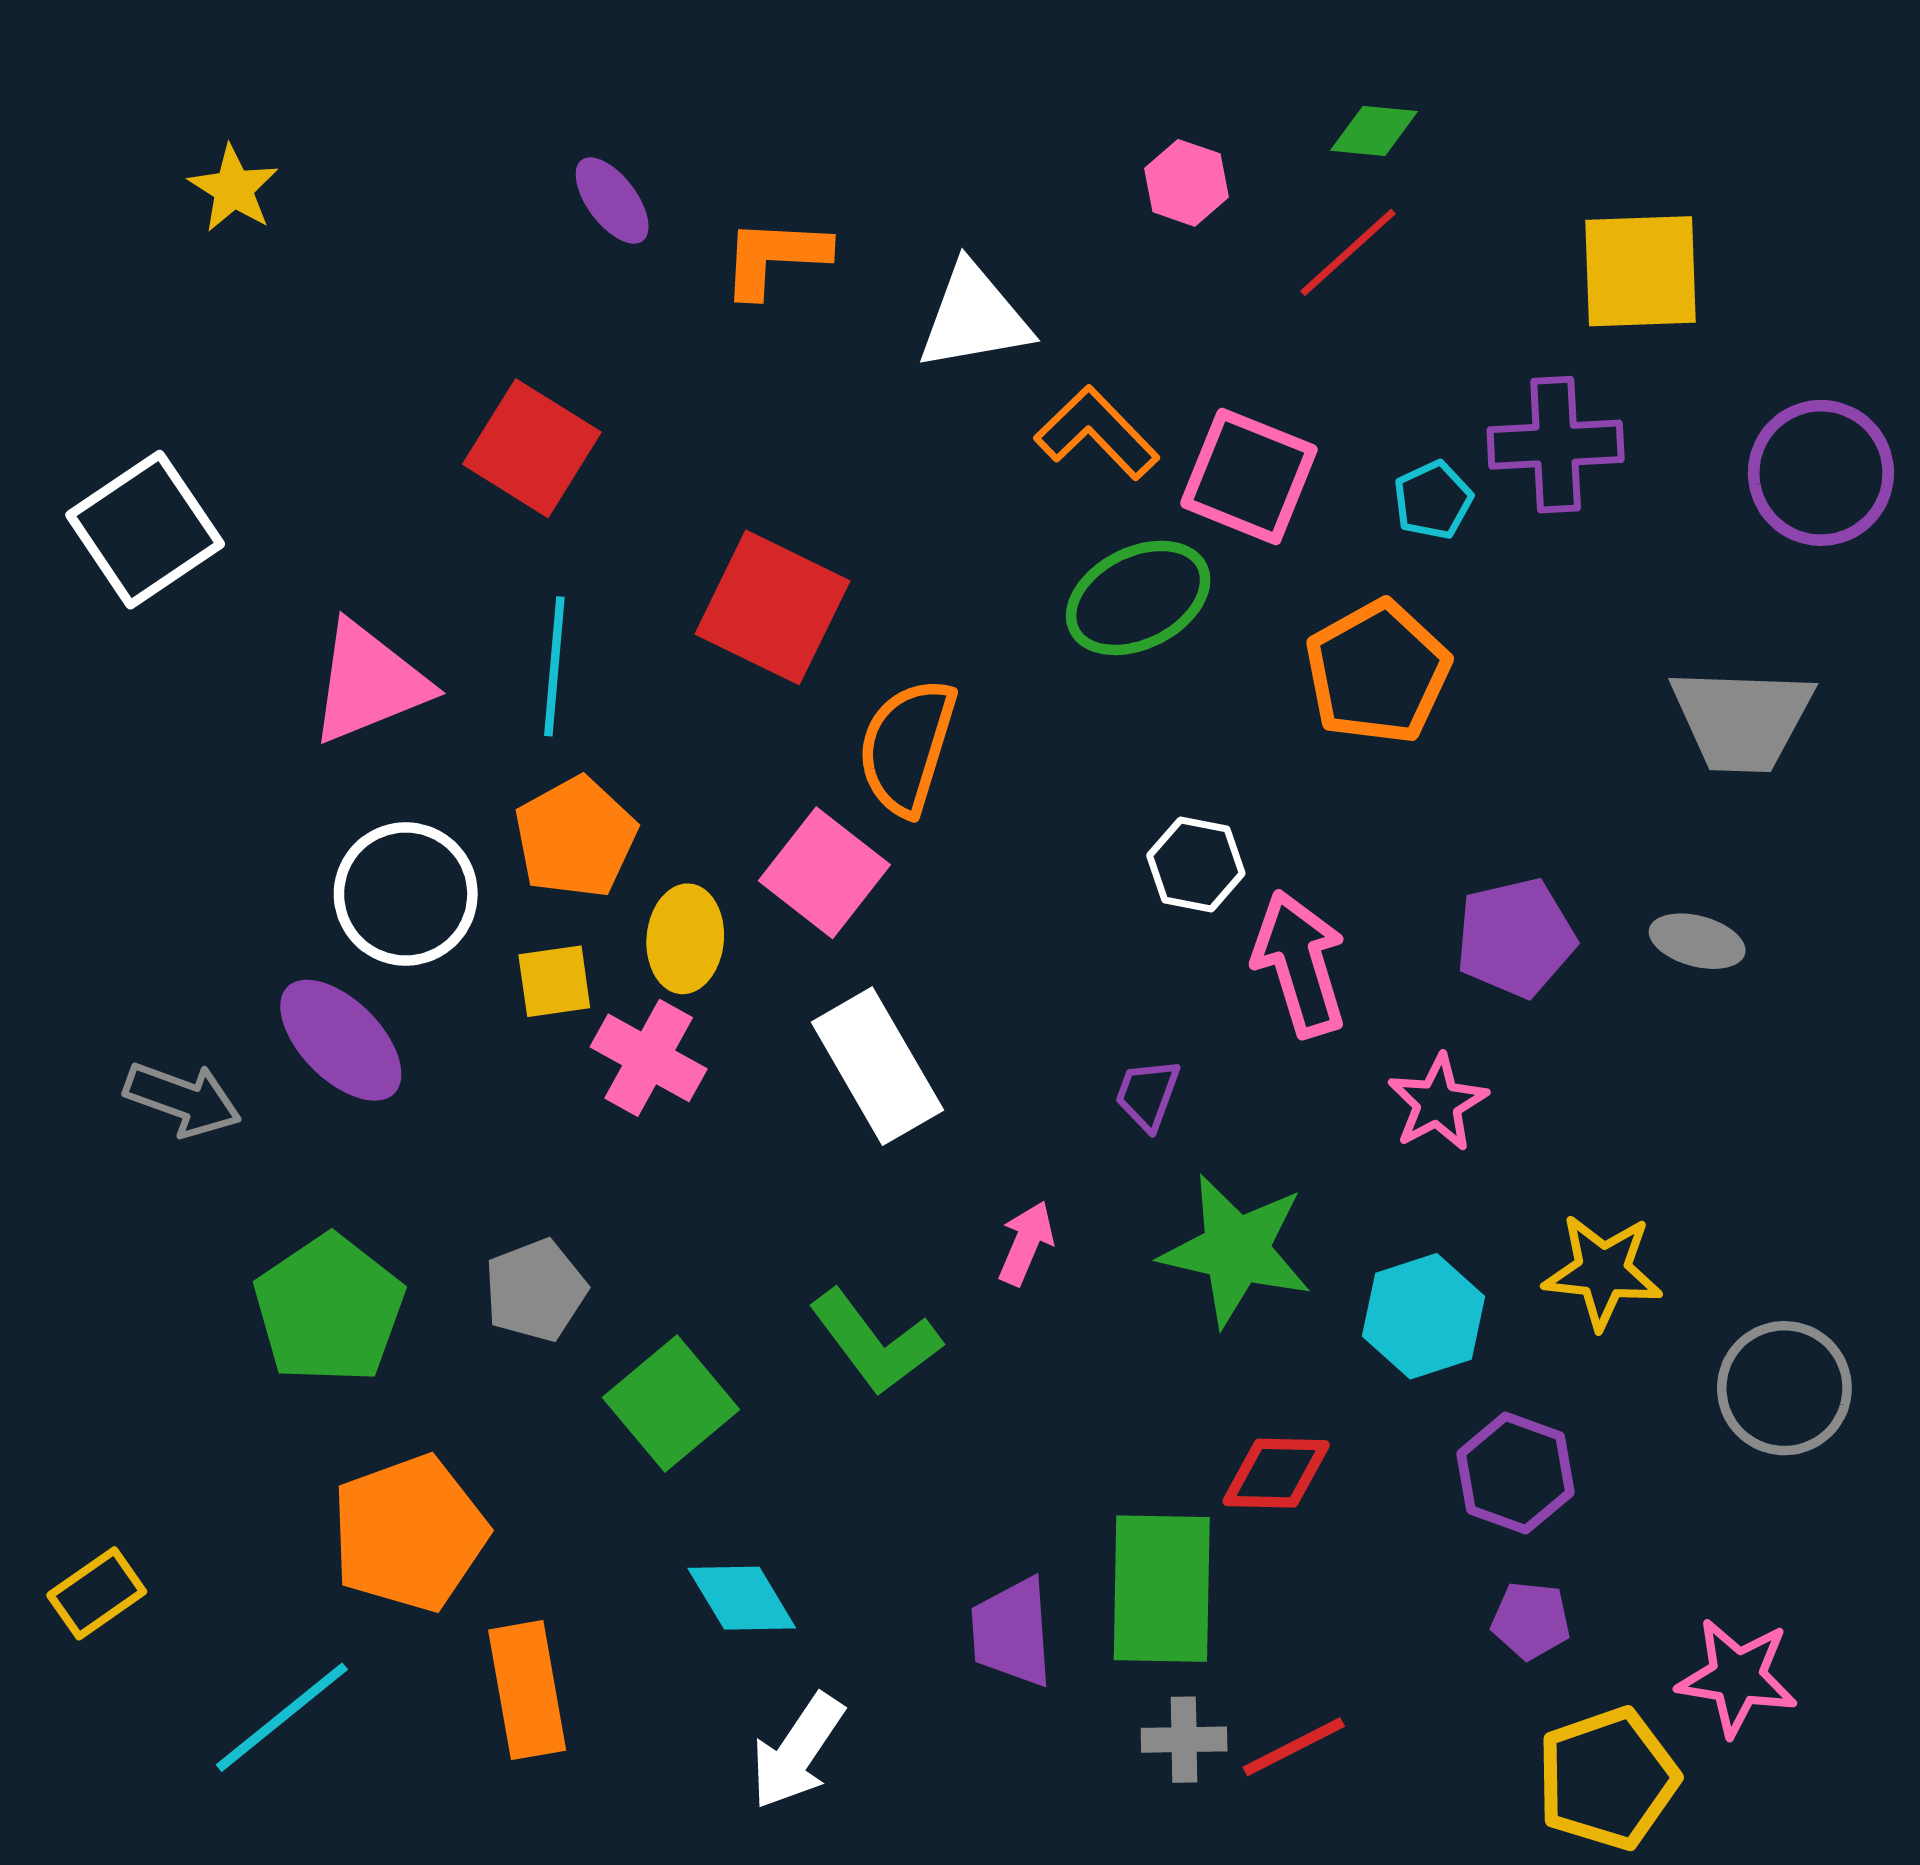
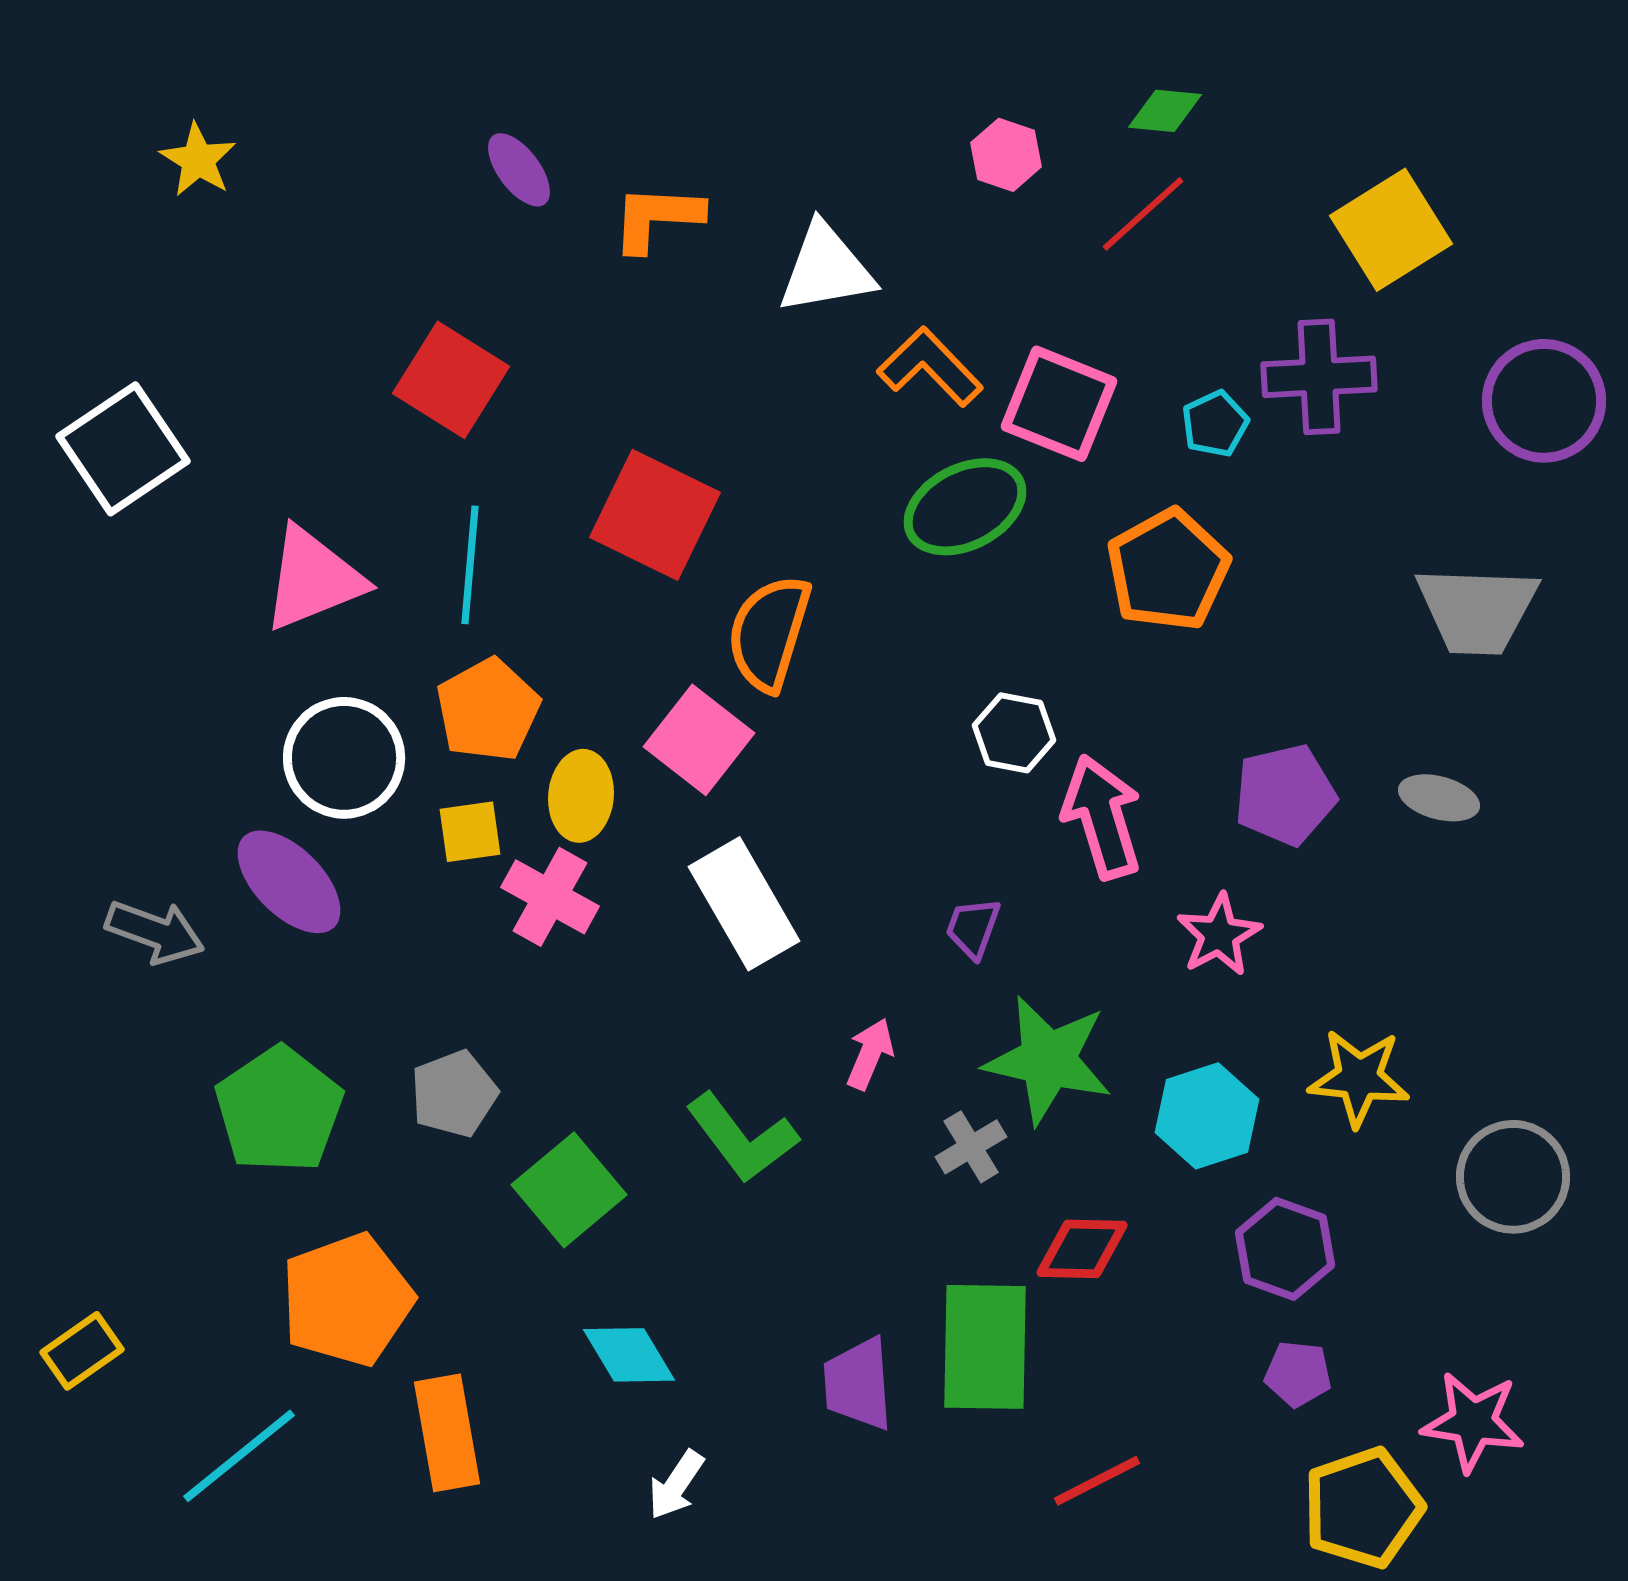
yellow square: (1641, 271) -> (1391, 230), turned -30
gray cross: (1184, 1740) -> (971, 1147), moved, turned -30
white arrow: (797, 1751) -> (676, 1485), size x0.7

